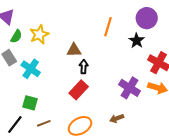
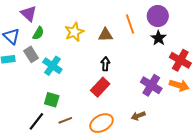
purple circle: (147, 18) -> (158, 16), moved
orange line: (108, 27) -> (130, 24), turned -36
yellow star: (39, 34) -> (74, 32), moved
brown triangle: (74, 50) -> (105, 35), moved

